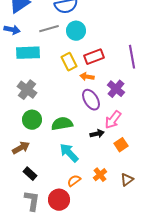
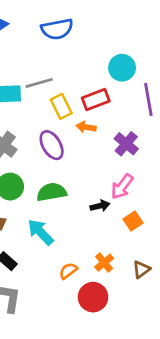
gray line: (49, 29) -> (39, 83), moved
cyan circle: (76, 31) -> (122, 68), moved
purple ellipse: (91, 100) -> (52, 145), moved
cyan arrow: (69, 153) -> (41, 232), moved
red circle: (59, 200) -> (93, 297), moved

